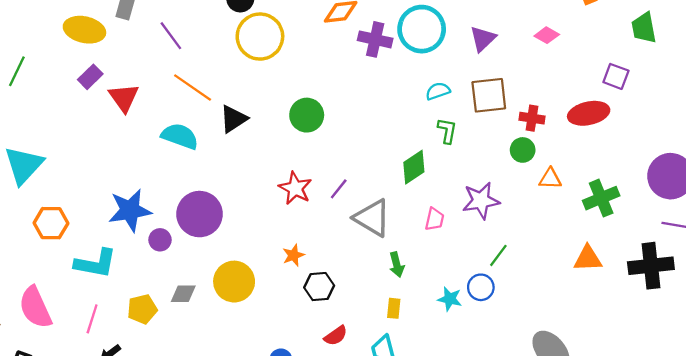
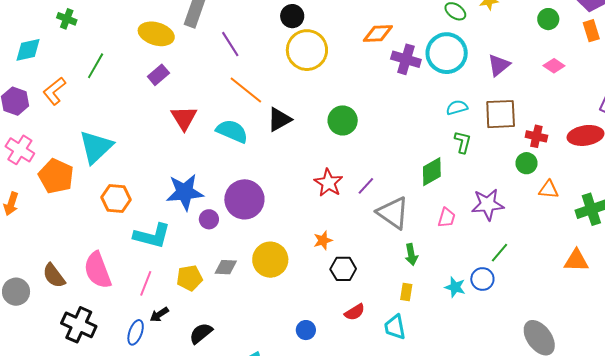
red triangle: (124, 98) -> (184, 118), moved

